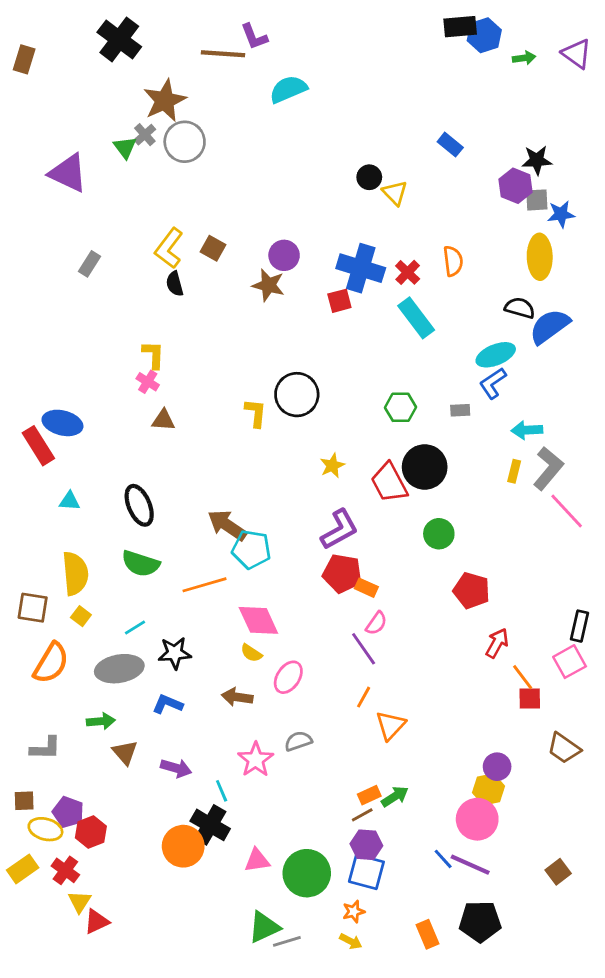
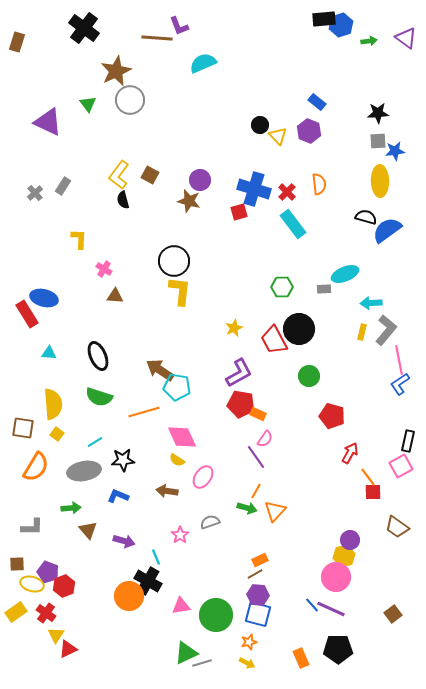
gray cross: (145, 135) -> (35, 193), moved
purple hexagon: (516, 186) -> (309, 131), moved
yellow L-shape: (153, 355) -> (79, 239), moved
cyan ellipse: (496, 355) -> (345, 274), moved
blue L-shape: (493, 383) -> (400, 384), moved
black circle: (297, 395) -> (174, 261), moved
yellow L-shape: (256, 413) -> (180, 291), size x1.4
pink line: (567, 511) -> (399, 360), turned 32
pink star: (256, 760) -> (180, 535), size x0.7
green arrow: (395, 796) -> (247, 508), moved, turned 48

